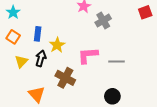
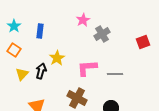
red square: (145, 12) -> (143, 42), moved
blue rectangle: (38, 34) -> (40, 31), moved
brown cross: (65, 78) -> (77, 98), moved

